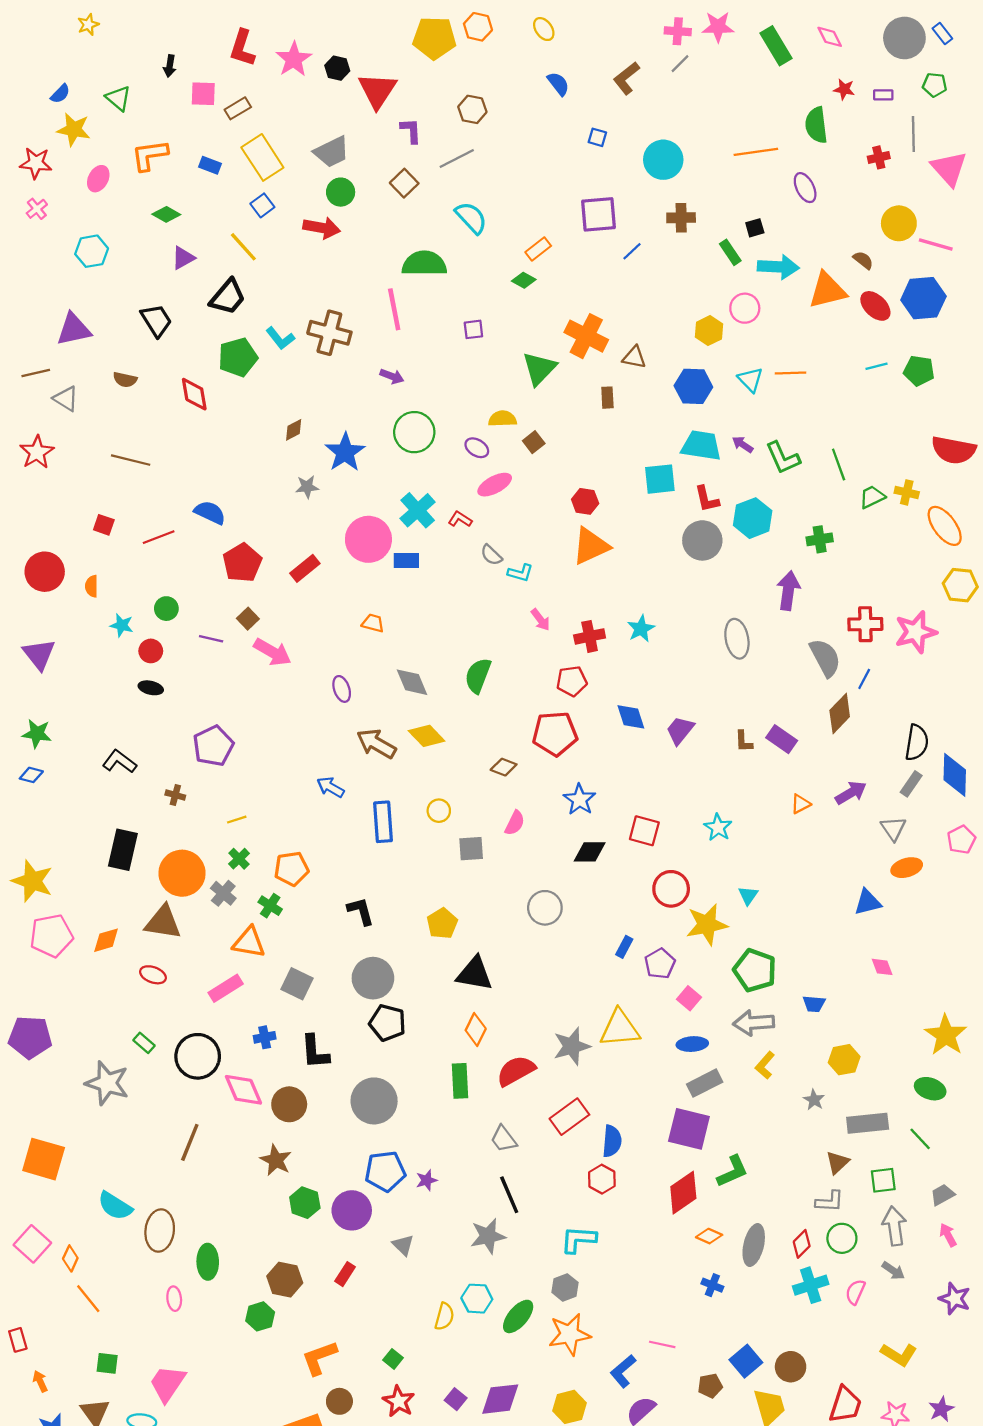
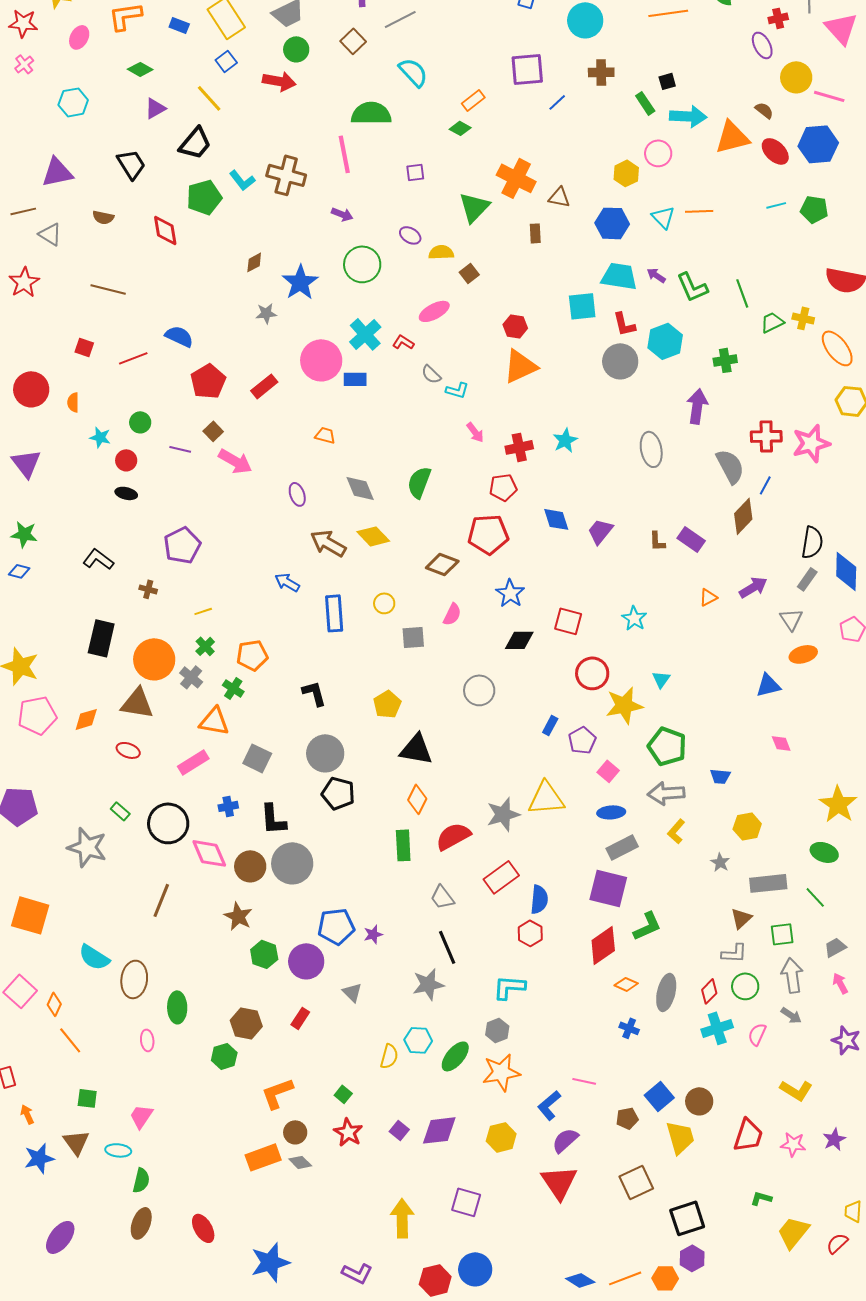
purple ellipse: (805, 188) -> (762, 45), moved
purple ellipse: (477, 448) -> (410, 235), moved
brown diamond: (504, 767) -> (442, 564), size x1.4
gray circle: (374, 1101) -> (292, 863), moved
pink trapezoid: (167, 1383) -> (141, 1116), size x0.7

